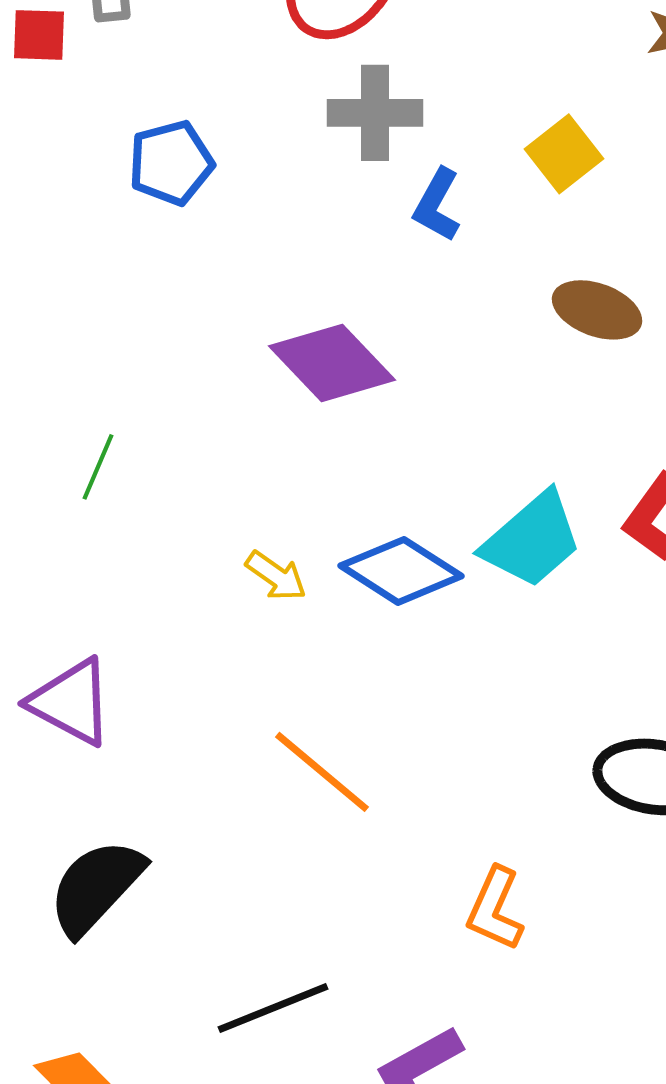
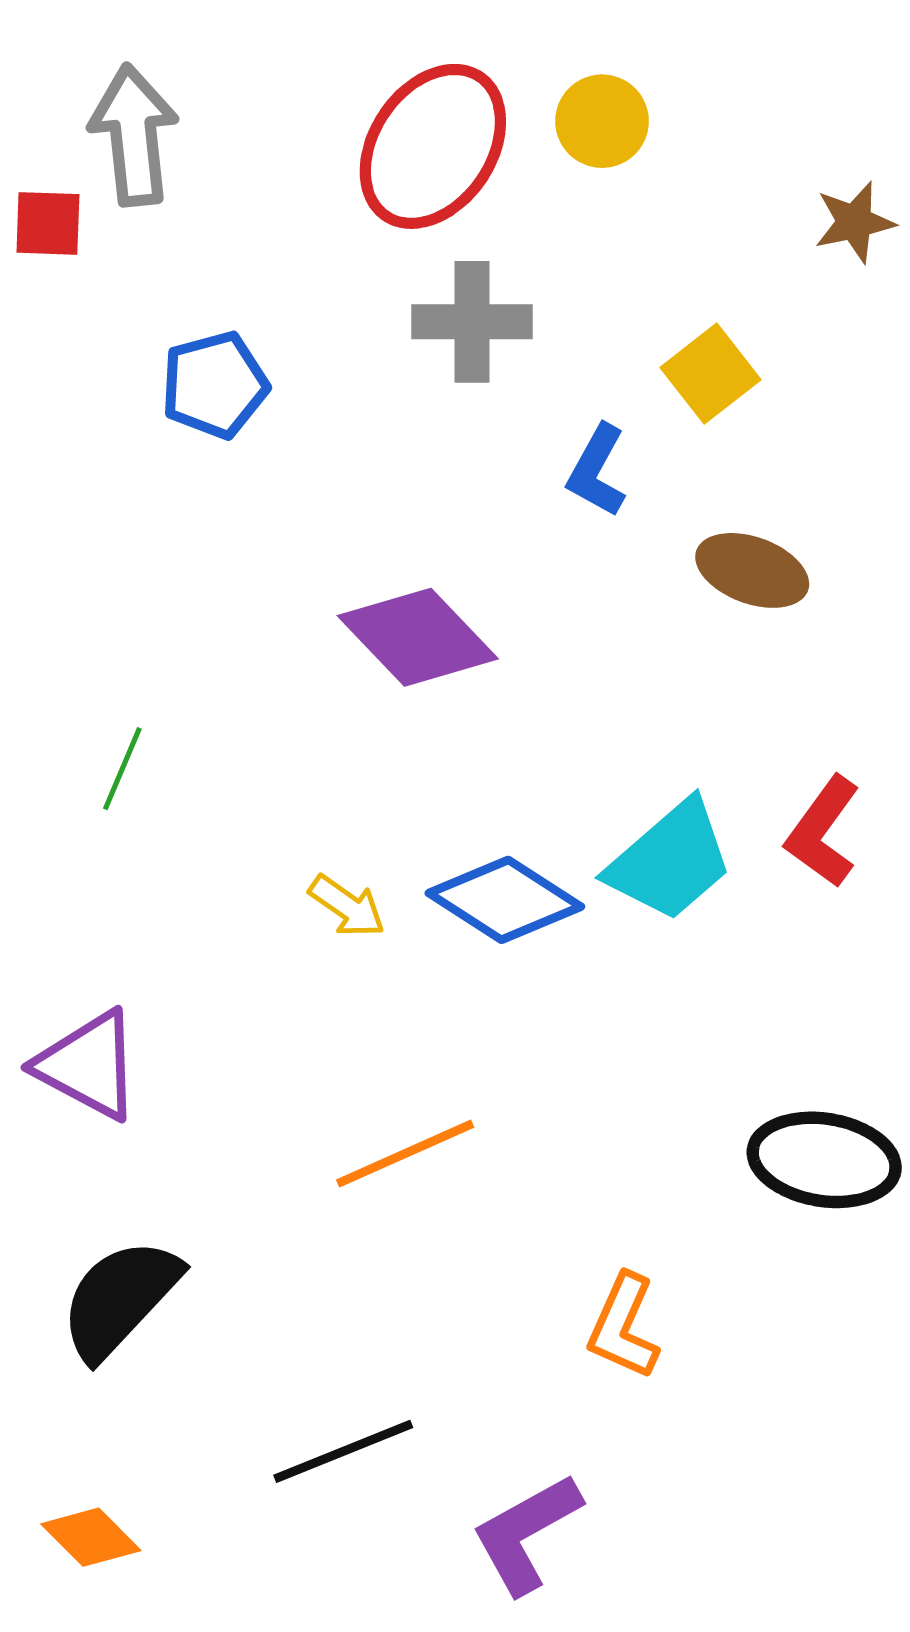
blue L-shape: (437, 205) -> (597, 471), moved
orange line: (322, 772) -> (405, 1154), turned -64

